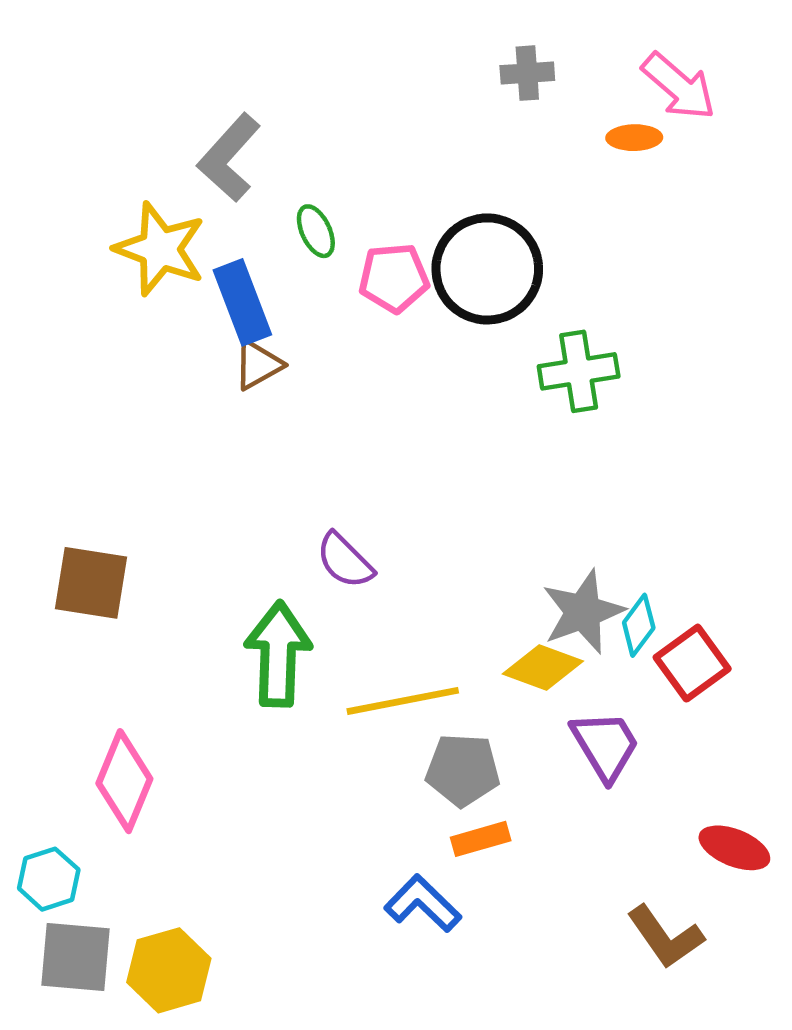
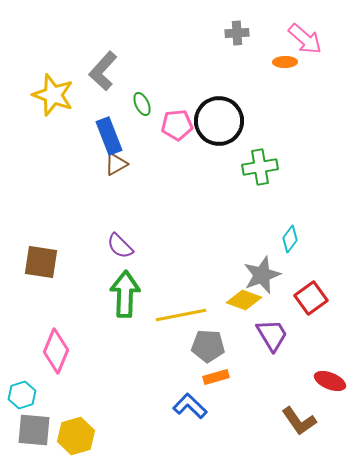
yellow star: (160, 249) -> (53, 95), moved
purple semicircle: (345, 561) -> (120, 246), moved
cyan diamond: (639, 625) -> (290, 239), moved

